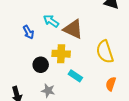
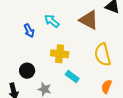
brown triangle: (73, 29) -> (89, 20), moved
black circle: (41, 65) -> (27, 71), moved

